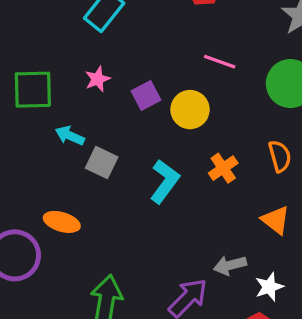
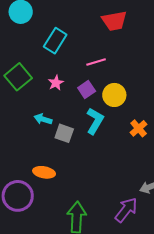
pink line: (220, 62) -> (96, 62), moved, turned -30
green square: (33, 90) -> (18, 77), moved, turned -32
cyan L-shape: (165, 181) -> (95, 121), moved

